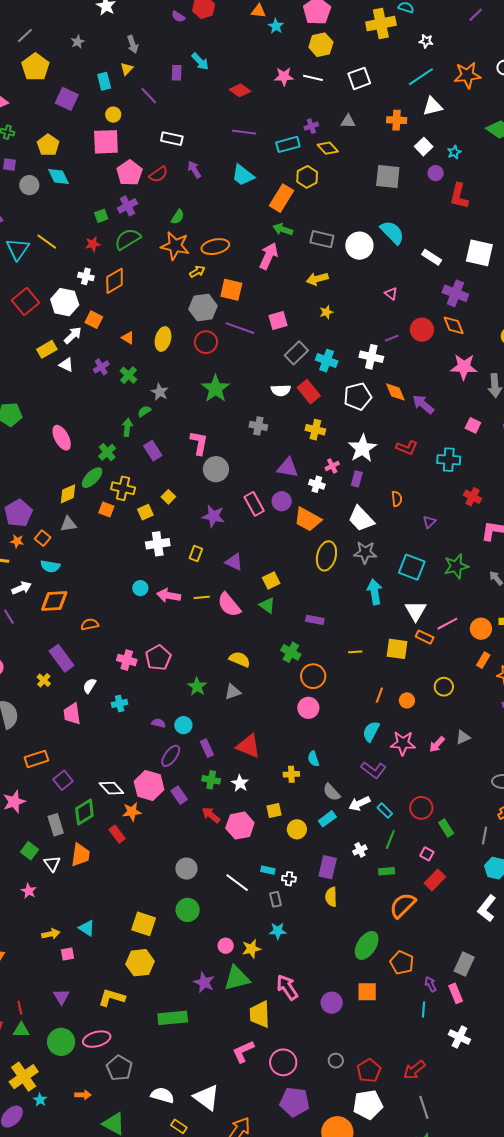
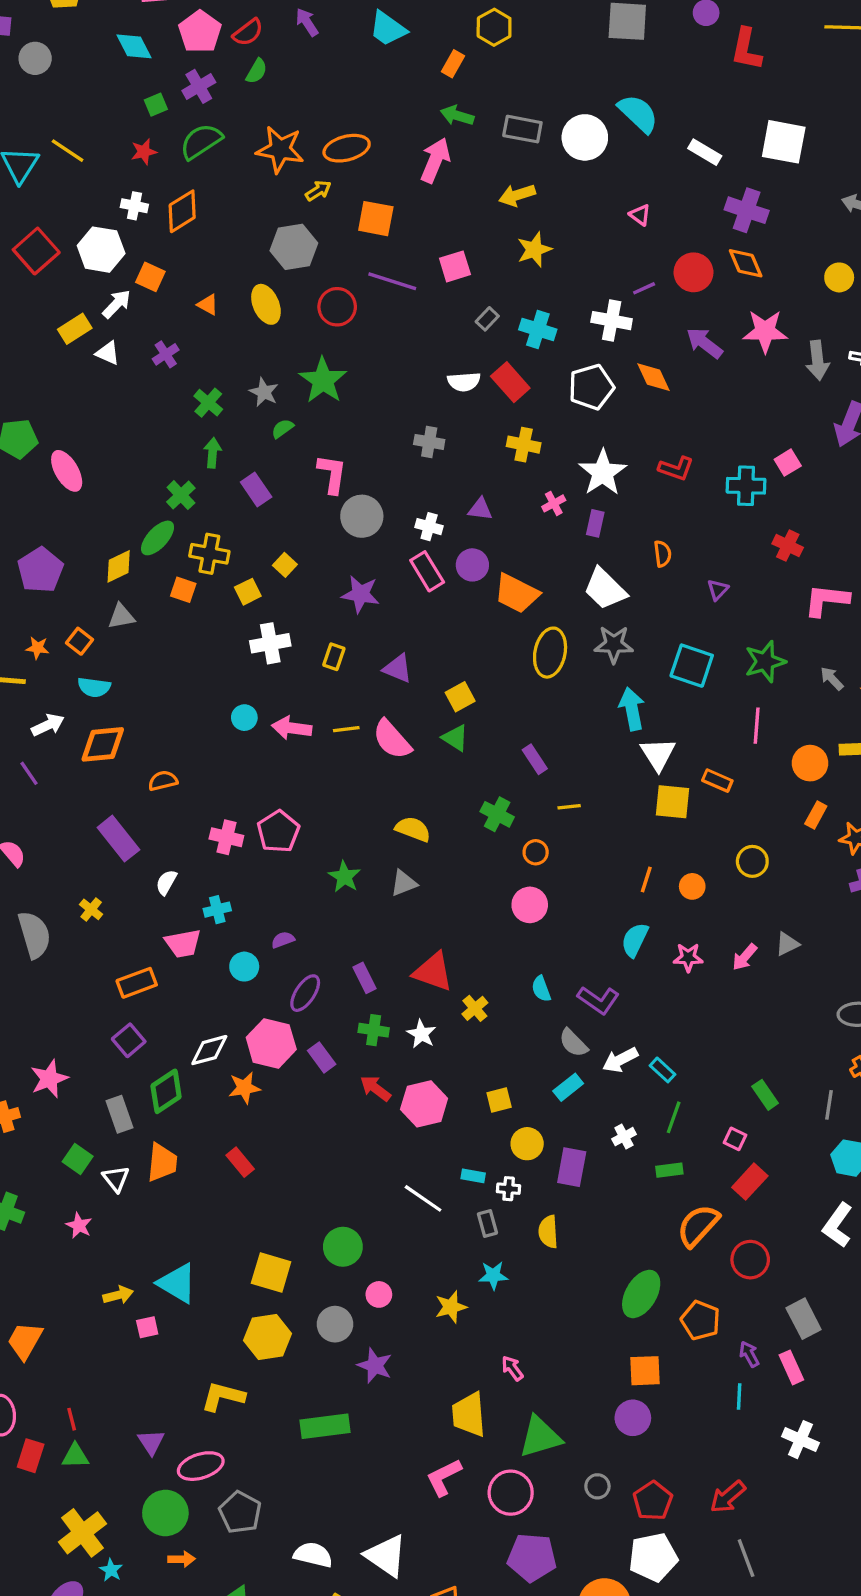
cyan diamond: (59, 176) -> (134, 46), moved
orange rectangle: (282, 198) -> (453, 64), size x0.6
green semicircle: (178, 217) -> (257, 71), moved
gray hexagon: (203, 308) -> (294, 247), moved
yellow star: (326, 312) -> (534, 250), size x1.5
yellow ellipse: (163, 339) -> (266, 304), turned -35
gray rectangle: (296, 353) -> (487, 319), size x0.6
green cross: (128, 375) -> (208, 403), moved
green star: (216, 389) -> (323, 380), moved
purple arrow: (423, 404) -> (704, 343), moved
green semicircle: (144, 411) -> (283, 429), moved
pink square: (473, 425) -> (788, 463), moved, turned 35
pink ellipse: (62, 438) -> (67, 471), moved
purple triangle: (288, 468) -> (480, 509), size x0.7
white cross: (317, 484) -> (429, 527), moved
purple pentagon: (18, 513) -> (40, 570), moved
white triangle: (416, 611) -> (658, 754), moved
purple rectangle: (315, 620) -> (535, 759), turned 48
pink line: (447, 624) -> (757, 726), moved, turned -55
yellow line: (355, 652) -> (569, 807), moved
orange circle: (313, 676) -> (536, 852), size x0.6
yellow cross: (44, 680) -> (91, 909), moved
pink trapezoid: (72, 714) -> (183, 943), moved, turned -90
purple semicircle: (158, 723) -> (283, 940), turned -32
cyan circle: (183, 725) -> (244, 967), moved
pink star: (403, 743) -> (688, 957), size x0.7
orange rectangle: (36, 759) -> (137, 983), moved
purple L-shape: (373, 770) -> (598, 1000), moved
yellow cross: (291, 774) -> (475, 1008), moved, turned -35
white diamond: (111, 788) -> (209, 1050), turned -60
red circle: (421, 808) -> (750, 1260), moved
yellow square: (274, 810) -> (499, 1100), moved
yellow circle: (297, 829) -> (527, 1144), moved
red rectangle: (117, 834) -> (240, 1162), moved
gray circle: (186, 869) -> (335, 1324), moved
yellow semicircle: (331, 897) -> (548, 1232), moved
cyan triangle: (87, 928) -> (177, 1283), size x1.5
pink circle: (226, 946) -> (379, 1294), moved
gray rectangle: (464, 964) -> (804, 1319), turned -50
green triangle: (237, 978) -> (540, 1437), moved
pink arrow: (287, 987) -> (512, 1368), size x0.6
purple triangle: (61, 997) -> (151, 1442), moved
purple circle: (332, 1003) -> (633, 1418), moved
green circle: (61, 1042) -> (165, 1513), moved

